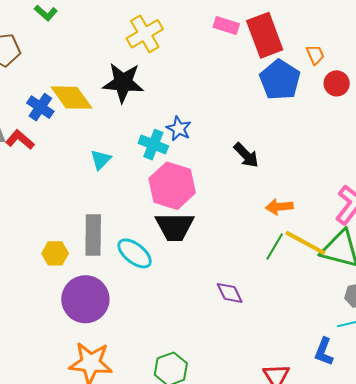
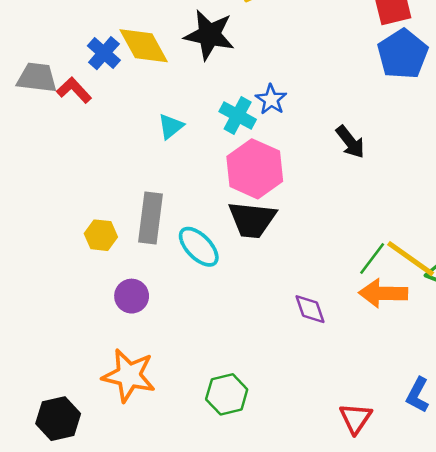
orange arrow: (279, 207) -> (383, 293), moved, size x1.4
purple circle: (85, 299) -> (132, 296), size x0.6

